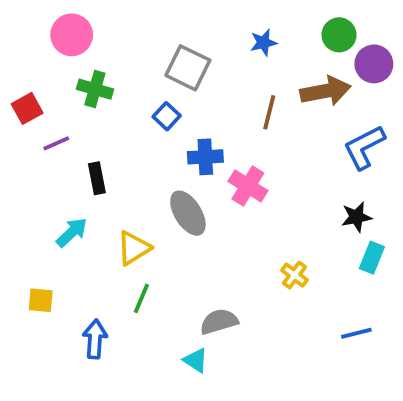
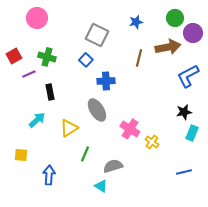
green cross: (95, 89) -> (47, 57), moved
pink cross: (248, 186) -> (130, 129), moved
green line: (141, 298) -> (85, 154), moved

